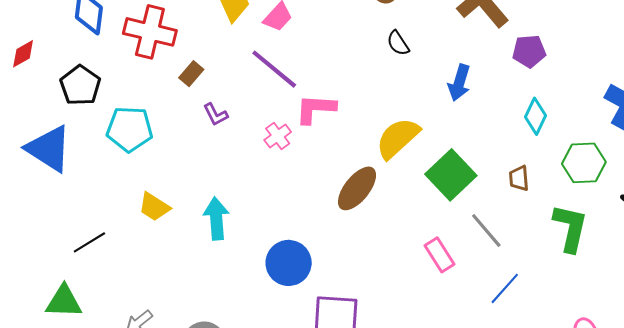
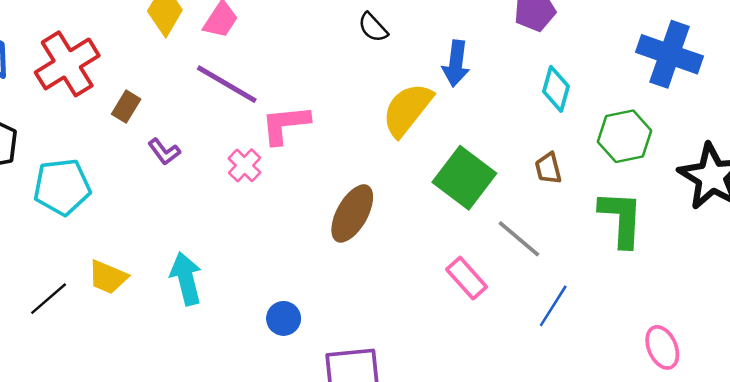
red cross: (150, 32) -> (67, 64), turned -36
yellow semicircle: (398, 138) -> (407, 110), moved
black line: (89, 242) -> (49, 299), moved
blue circle: (289, 263) -> (284, 318), size x0.6

